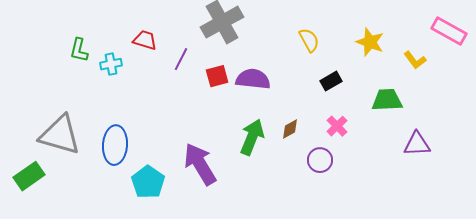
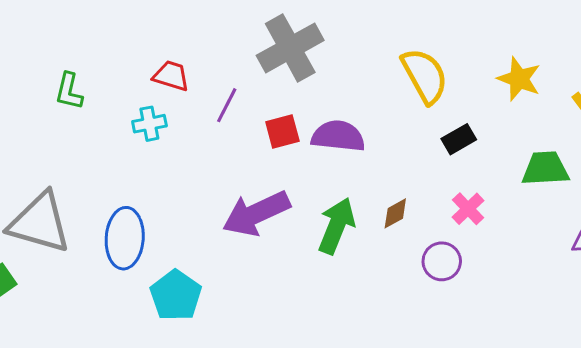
yellow semicircle: (309, 40) -> (425, 76), size x1.5
cyan cross: (111, 64) -> (149, 124), moved
purple arrow: (200, 164) -> (256, 213), moved, turned -84

